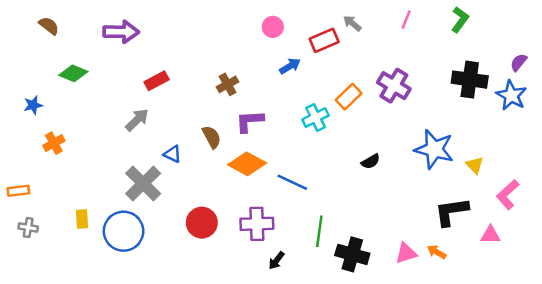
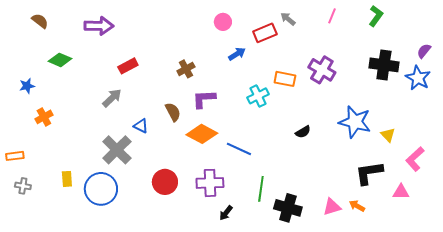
orange rectangle: (349, 97) -> (285, 79), turned 55

